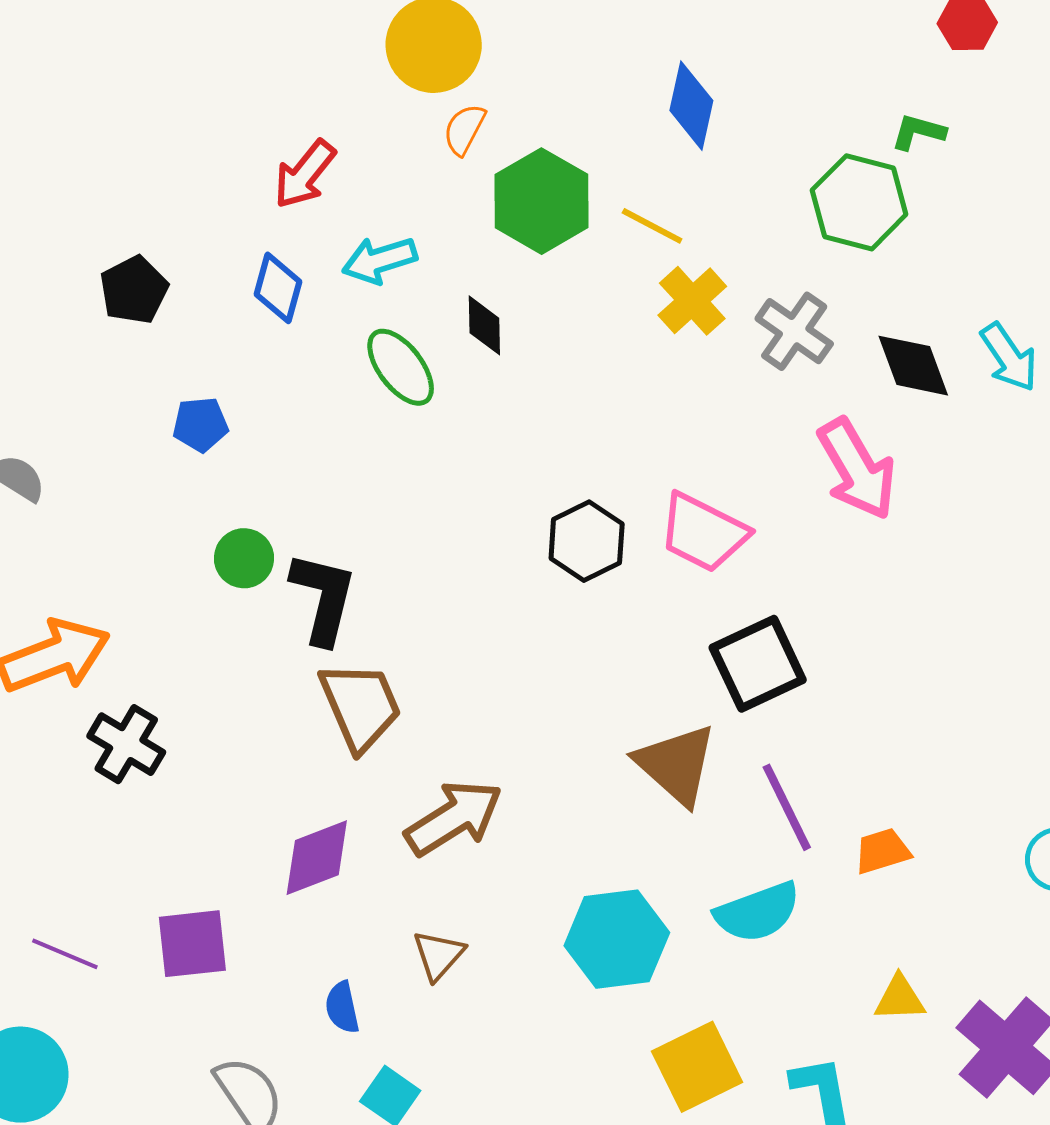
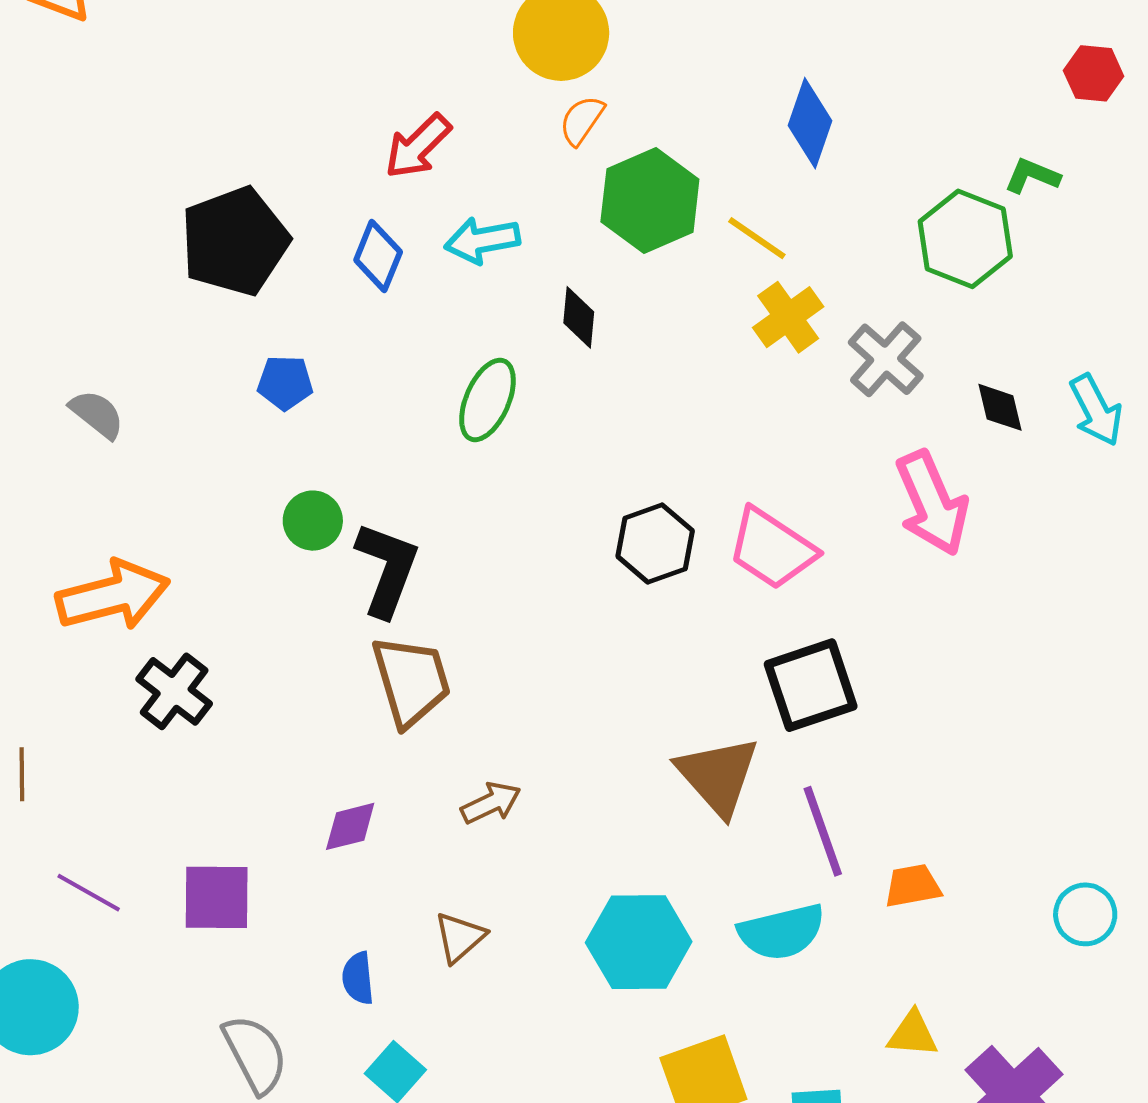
black pentagon: (134, 290) -> (235, 241), size x1.6
black diamond: (913, 366) -> (1000, 407), size x0.7
green ellipse: (401, 367) -> (487, 400), moved, turned 54
brown arrow: (454, 818) -> (491, 803), size x0.6
purple diamond: (317, 858) -> (350, 826), size x0.7

